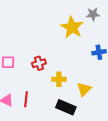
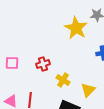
yellow cross: (59, 79) -> (63, 80), turned 32

